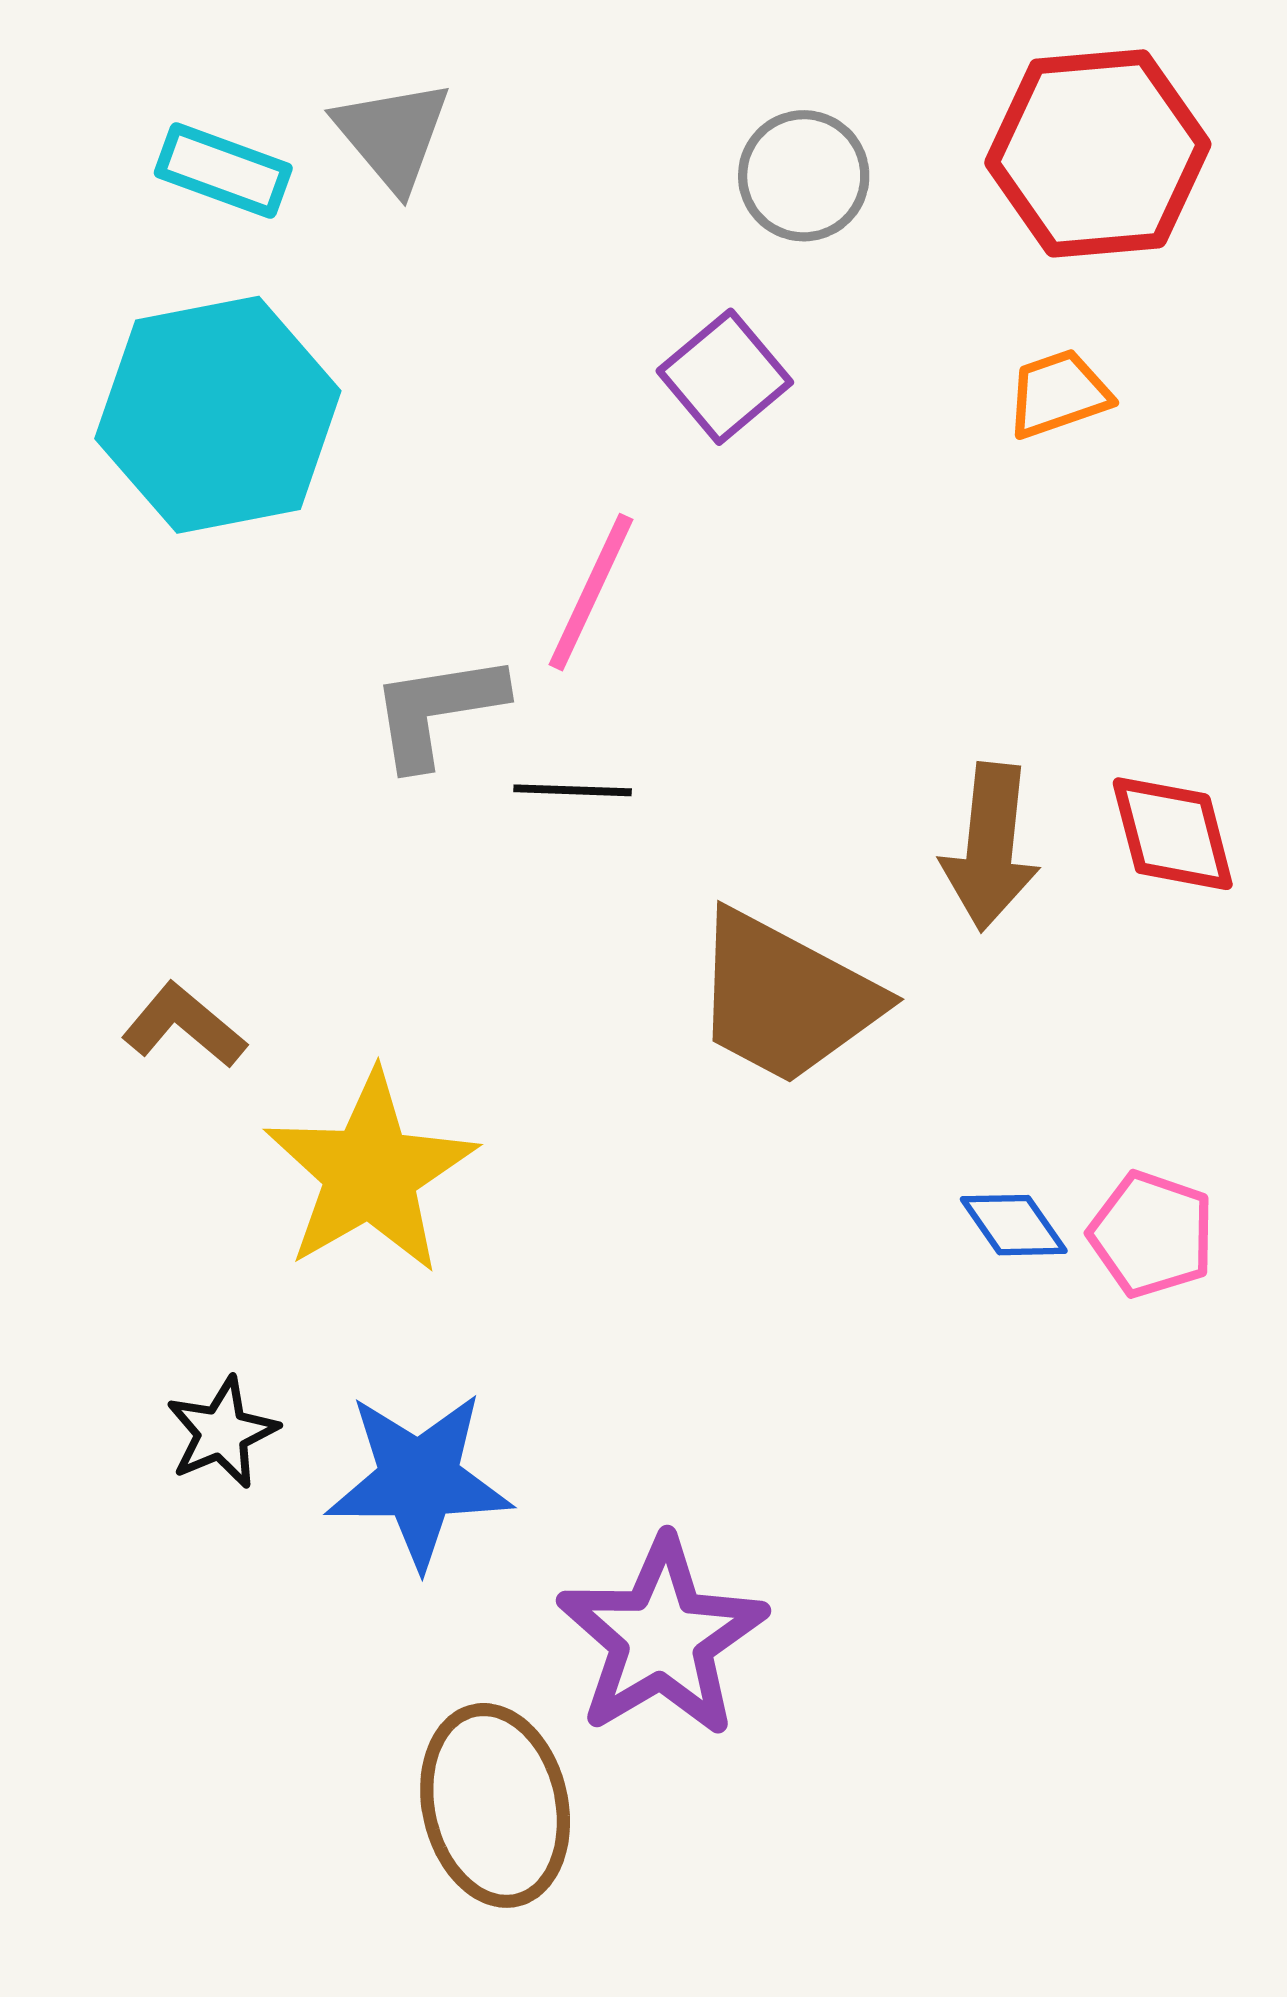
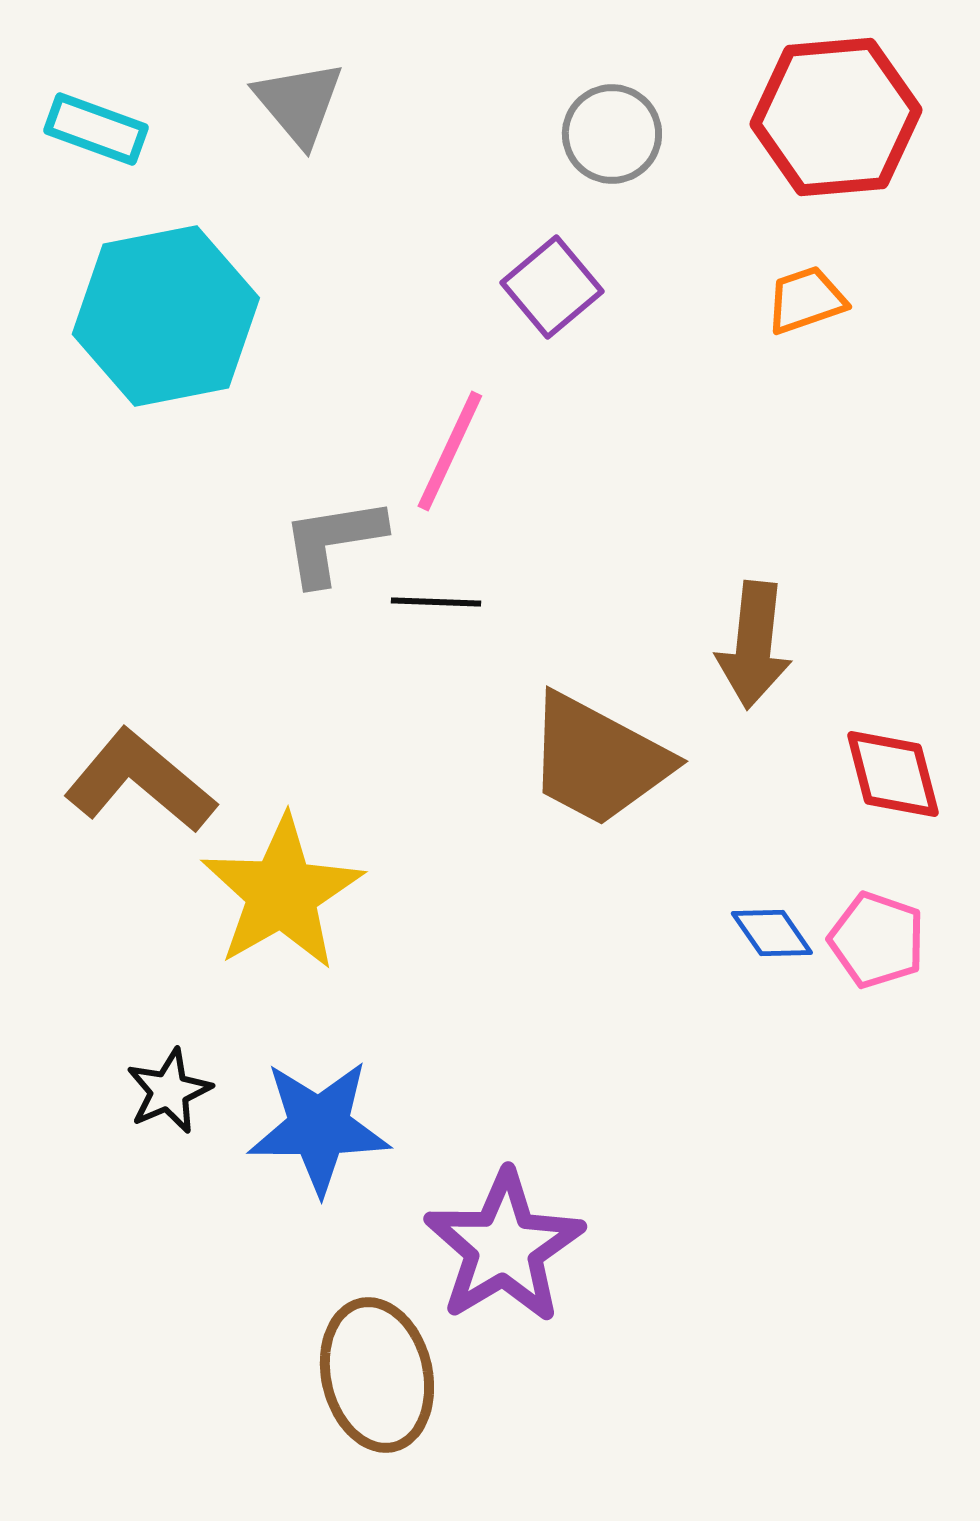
cyan rectangle: (223, 171) -> (96, 129), moved
red diamond: (1173, 834) -> (893, 774), moved
brown L-shape: (184, 1025) -> (140, 781), size x1.6

